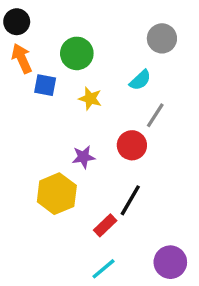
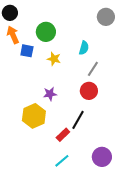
gray circle: (162, 38) -> (106, 17), moved
cyan semicircle: (140, 80) -> (84, 48), turned -32
red circle: (132, 145) -> (89, 91), moved

